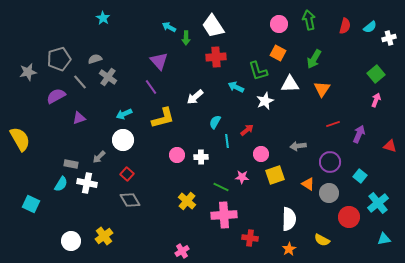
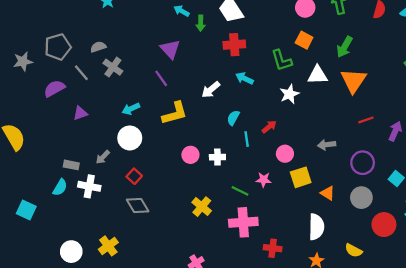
cyan arrow: (236, 87) -> (244, 78), moved
orange triangle: (322, 89) -> (354, 81), size x1.4
orange triangle: (308, 184) -> (328, 193), moved

